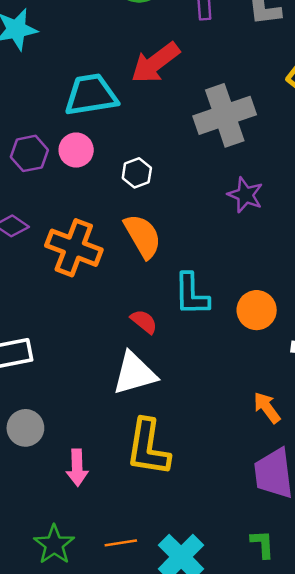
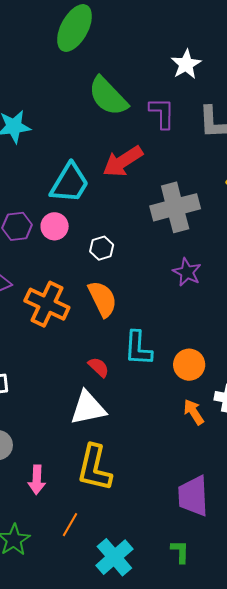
cyan trapezoid: (91, 95) -> (70, 183), turned 126
orange arrow: (267, 408) -> (194, 412), moved
orange line: (121, 543) -> (70, 525), moved, turned -55

